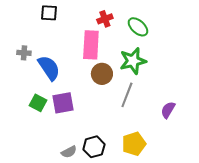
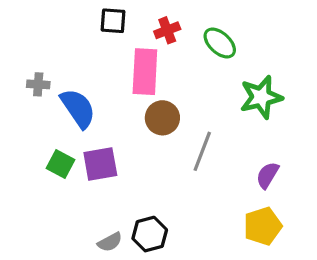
black square: (49, 13) -> (113, 21), moved
green star: (133, 61) -> (261, 97), moved
yellow pentagon: (134, 144) -> (263, 226), moved

